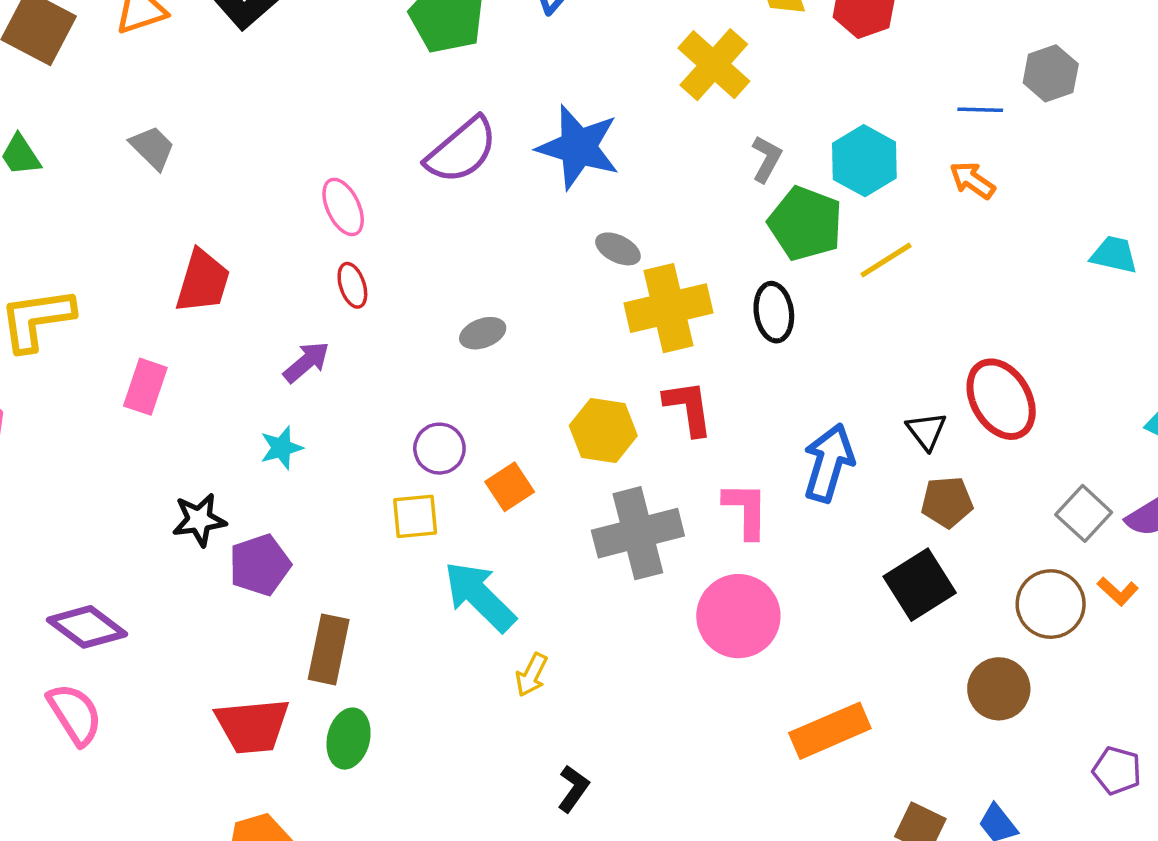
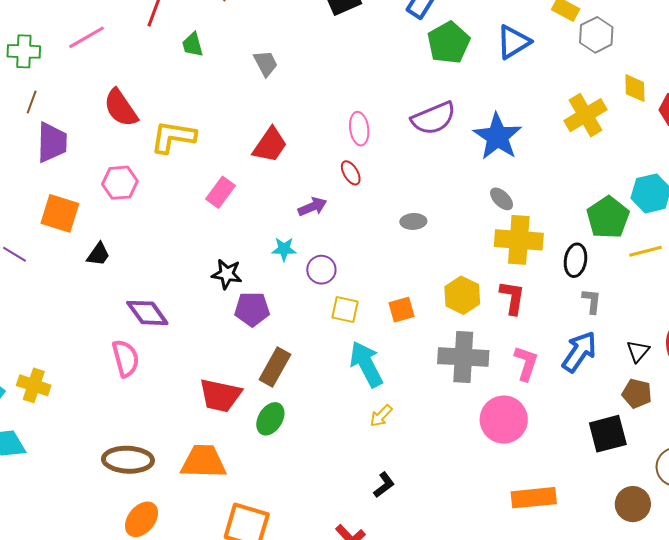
gray L-shape: (767, 159) -> (592, 301), moved, turned -40
red ellipse: (352, 285) -> (351, 173), turned -30
purple circle: (439, 449) -> (321, 270), moved

